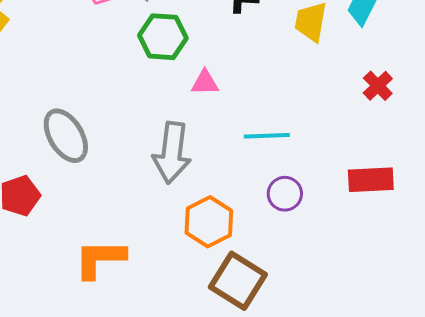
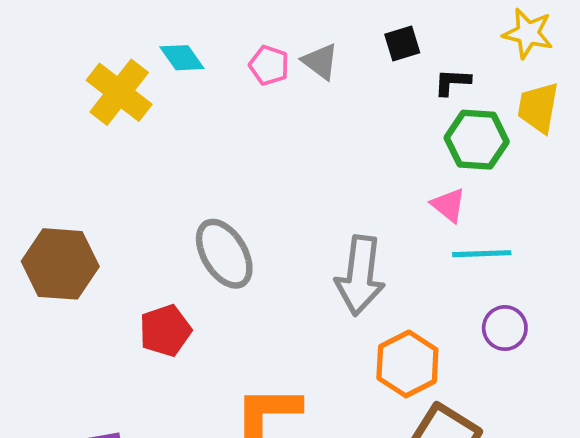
green hexagon: (163, 37) -> (477, 140), moved
pink triangle: (205, 83) -> (448, 205), moved, turned 40

